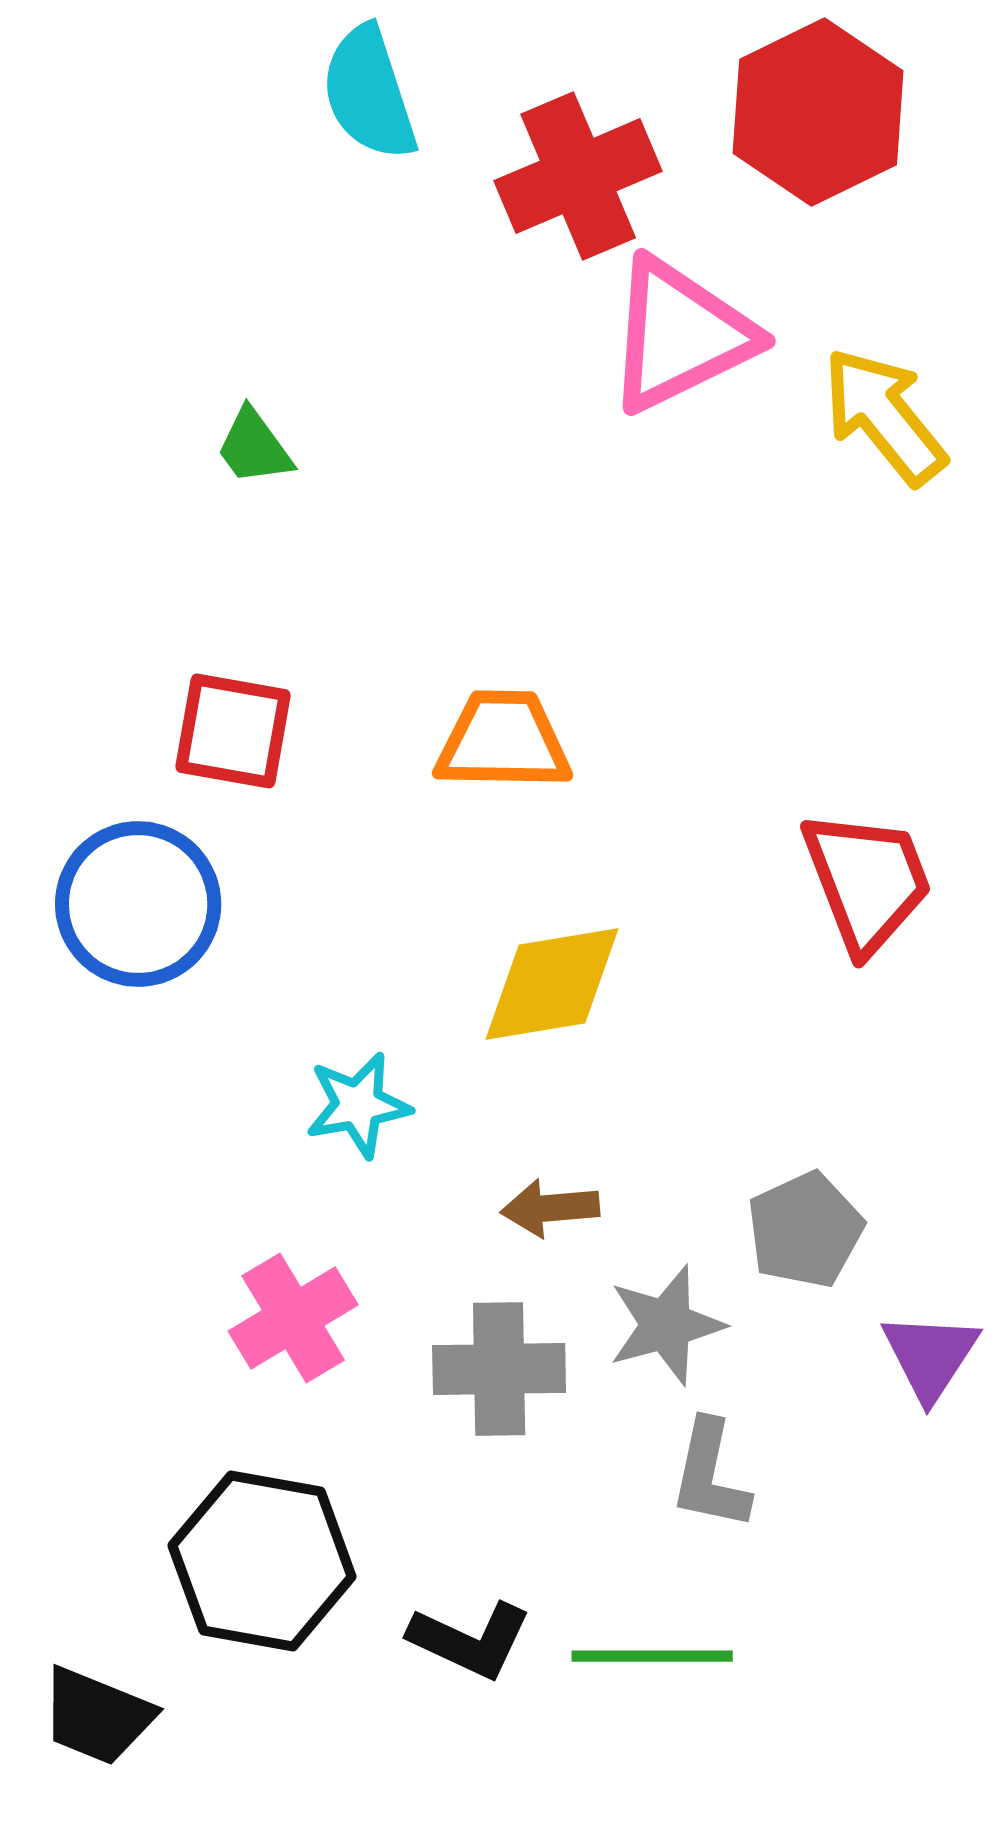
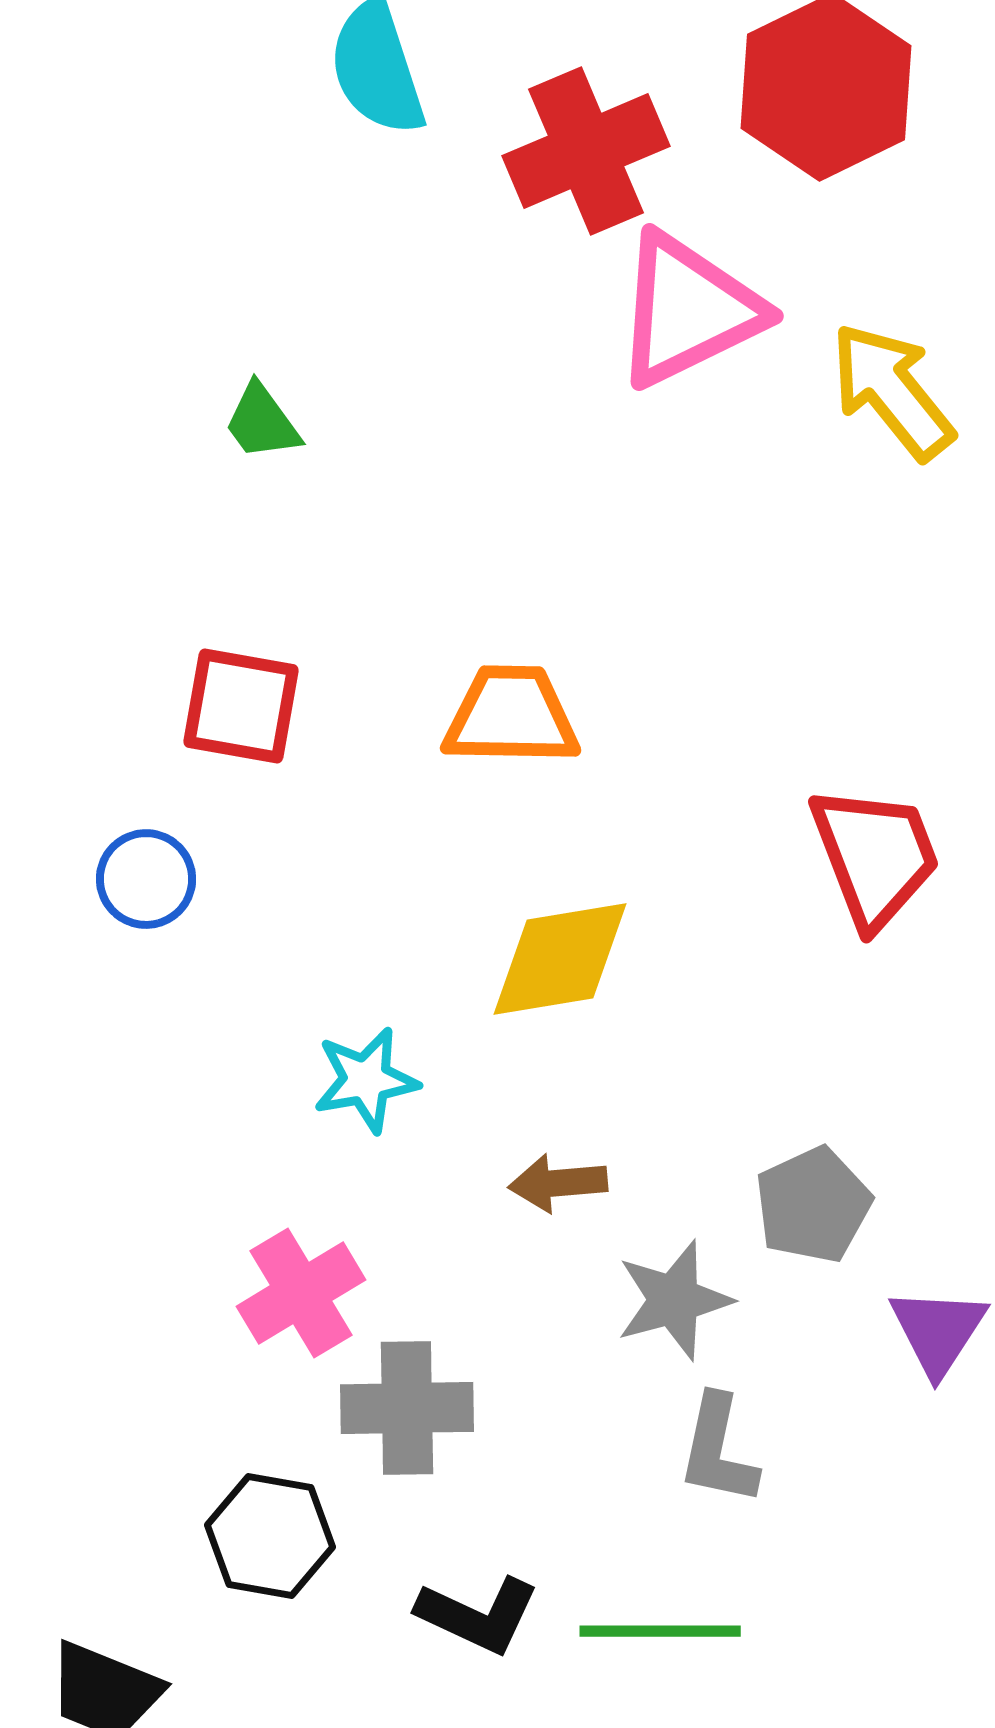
blue circle: (138, 904) -> (146, 879), size x0.6
gray cross: (499, 1369) -> (407, 1408), moved
black hexagon: (262, 1561) -> (270, 1536), size x0.7

